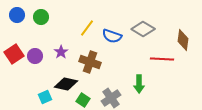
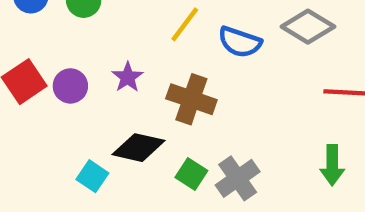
green arrow: (139, 84) -> (332, 165), moved
cyan square: (45, 97) -> (92, 176), turned -32
green square: (83, 100) -> (191, 174), moved

